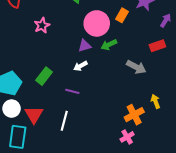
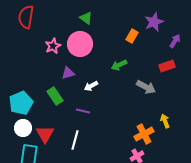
pink circle: (97, 23) -> (80, 44), moved
purple triangle: (85, 46) -> (68, 73), moved
green rectangle: (44, 76) -> (55, 96), turned -72

